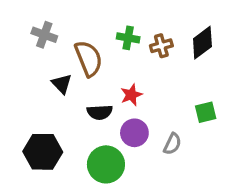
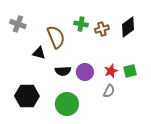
gray cross: (44, 35) -> (18, 24), moved
black triangle: (62, 84) -> (39, 53), turned -32
red star: (131, 95) -> (111, 71), moved
purple circle: (134, 133) -> (85, 72), moved

